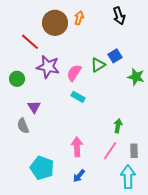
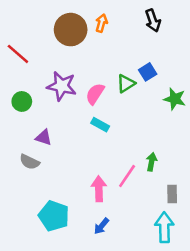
red line: (30, 42) -> (18, 54), moved
purple triangle: (34, 107) -> (44, 137), turned -40
gray semicircle: (23, 126) -> (29, 162), turned -42
pink line: (110, 151) -> (127, 176), moved

